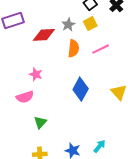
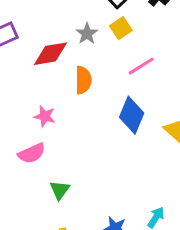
orange semicircle: (74, 48) -> (83, 80), moved
blue diamond: (81, 89) -> (132, 115), moved

